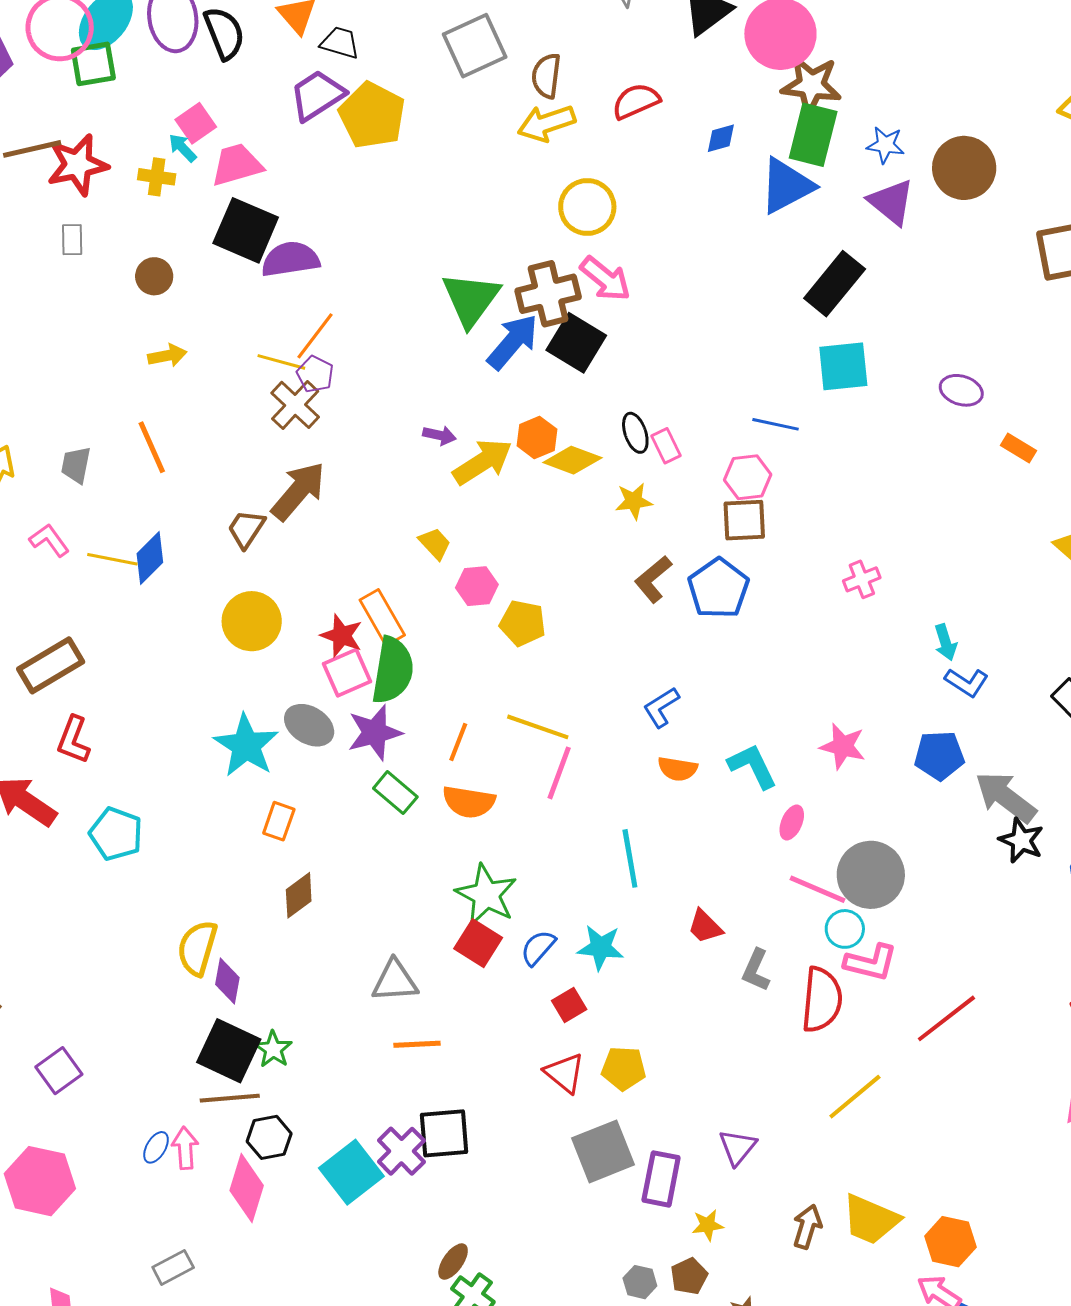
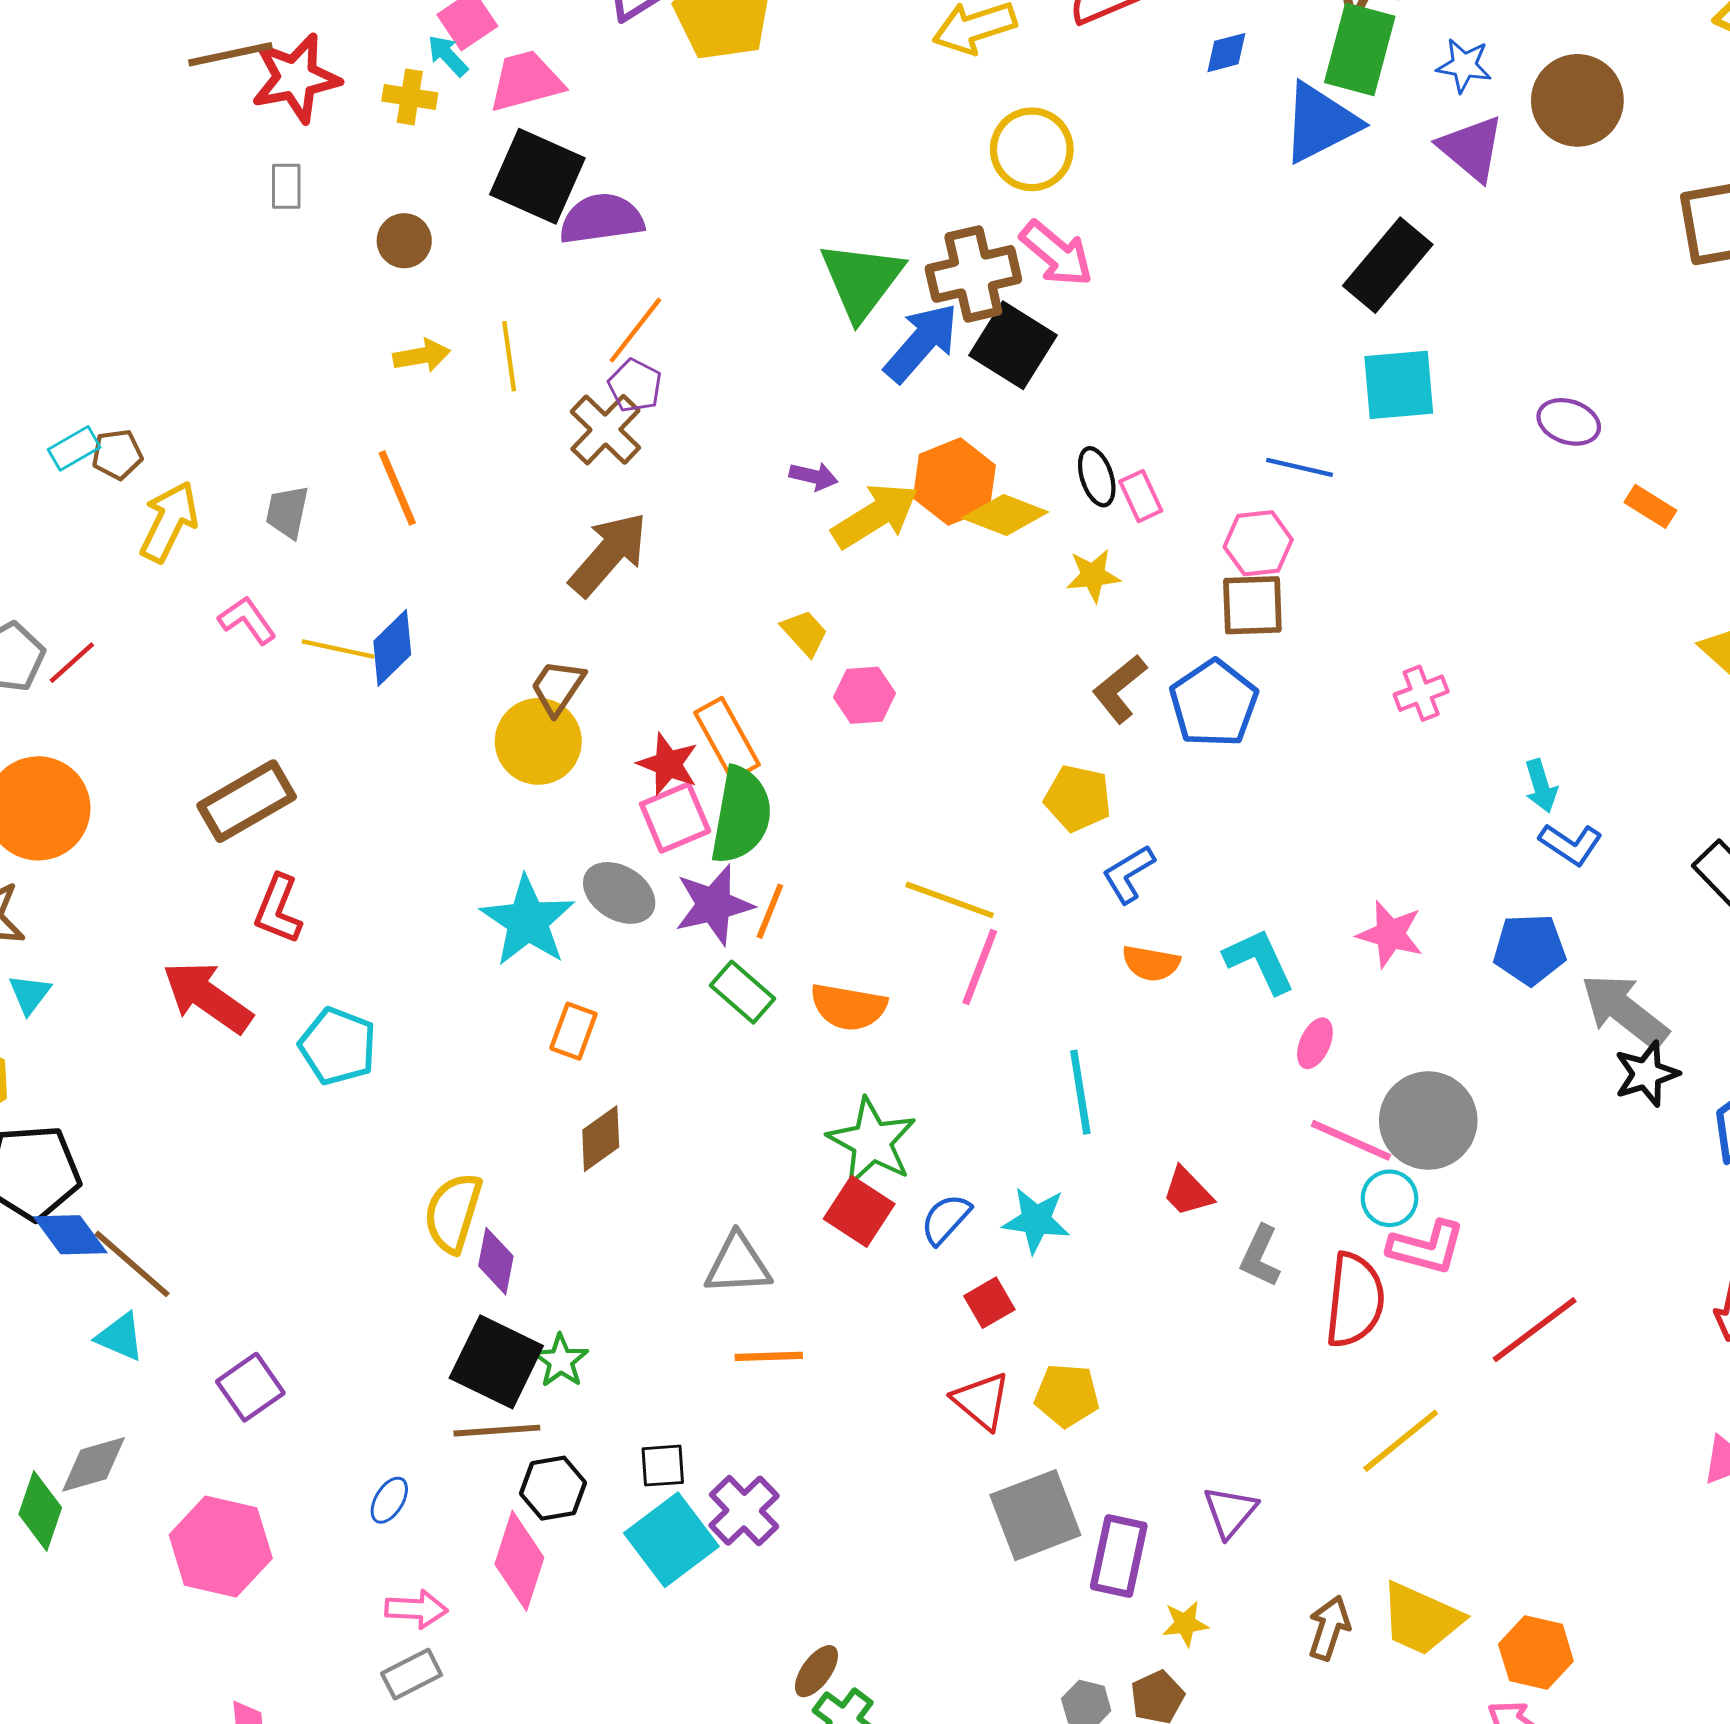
yellow line: (281, 362) -> (509, 356), moved, turned 66
orange hexagon: (537, 438) -> (954, 482), size x1.4
brown trapezoid: (246, 529) -> (558, 687), moved
yellow pentagon: (523, 623) -> (1078, 798), moved
orange line: (458, 742) -> (770, 911), moved
black star: (1021, 840) -> (1646, 1074), turned 30
black square: (444, 1133) -> (663, 1466), moved, size x0.6
pink arrow: (185, 1148) -> (416, 1609), moved, turned 96

